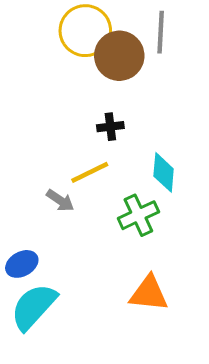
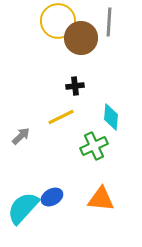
gray arrow: (60, 200) -> (21, 136), moved, turned -78
blue ellipse: (22, 264) -> (52, 197), moved

